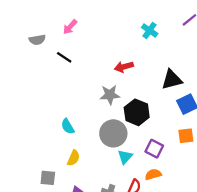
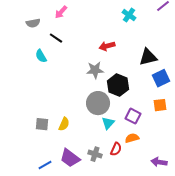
cyan semicircle: (68, 126) -> (41, 56), moved
gray square: (48, 178) -> (42, 124), moved

